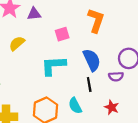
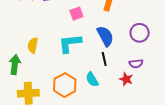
yellow semicircle: (17, 43) -> (33, 45), moved, turned -35
purple semicircle: (116, 76) -> (136, 64), moved

